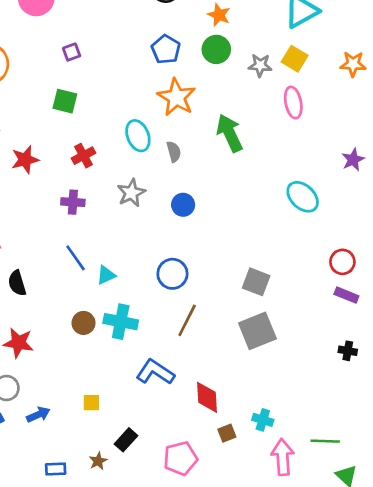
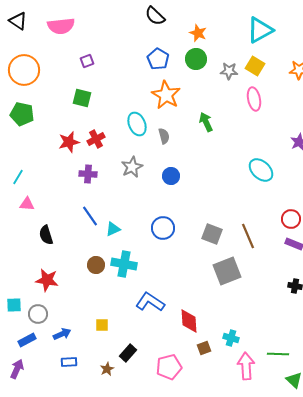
green arrow: (230, 133) -> (206, 122), size x0.7
red star: (25, 160) -> (69, 142), moved
gray square: (256, 282) -> (212, 234), moved
brown line: (187, 320) -> (248, 236), moved, turned -50
blue rectangle: (56, 469) -> (69, 362), moved

